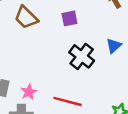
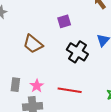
brown trapezoid: (26, 18) -> (33, 44), moved

